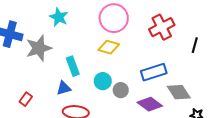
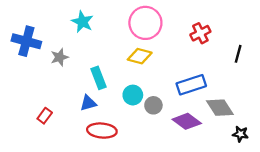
red cross: (162, 27) -> (200, 33), size x0.7
gray star: (39, 48) -> (60, 57), size x0.6

